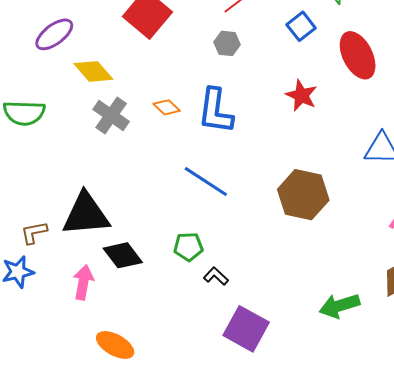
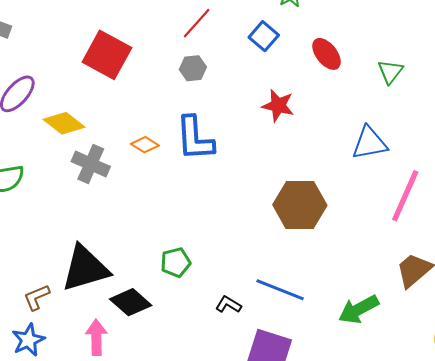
red ellipse: (358, 55) -> (327, 54), size x0.7
blue line: (206, 182) -> (280, 290), moved
green pentagon: (188, 247) -> (176, 262), moved

